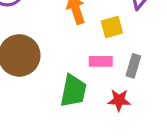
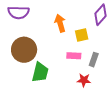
green trapezoid: (73, 91) -> (40, 72), moved

